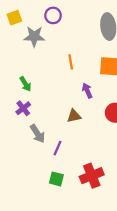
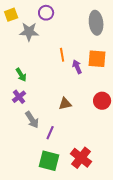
purple arrow: (87, 91) -> (77, 67), moved
red cross: (92, 176) -> (81, 158), turned -30
green square: (56, 179) -> (49, 161), size x1.5

